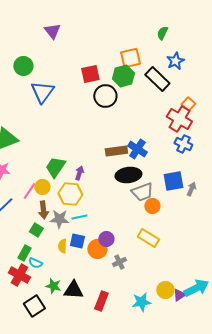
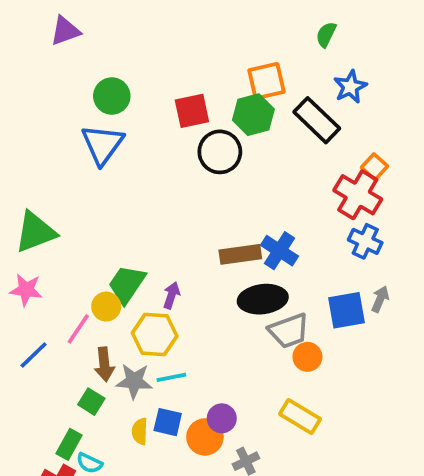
purple triangle: (52, 31) -> (65, 31), moved, turned 48
green circle: (23, 66) -> (112, 96), moved
yellow circle: (42, 187) -> (106, 307), moved
gray arrow: (191, 189) -> (380, 299), moved

